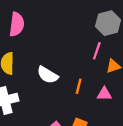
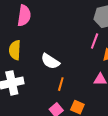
orange line: (79, 86) -> (61, 84), moved

